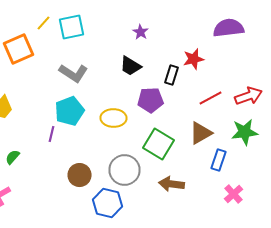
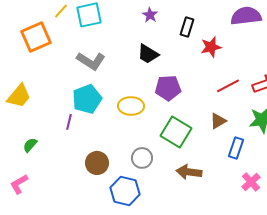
purple star: (140, 32) -> (150, 15), moved
black rectangle: (172, 75) -> (187, 27), moved
brown triangle: (200, 133) -> (218, 121), size x0.7
gray circle: (124, 170) -> (142, 158), size x0.7

